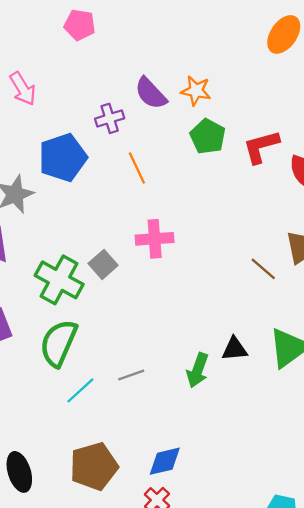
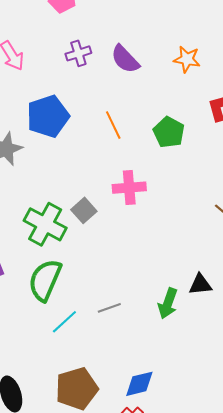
orange star: (196, 91) -> (187, 59), moved
purple cross: (110, 118) -> (78, 53), moved
green pentagon: (208, 136) -> (169, 132), moved

